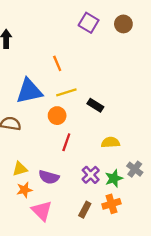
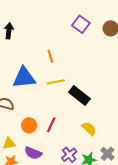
black rectangle: (95, 105) -> (79, 95), size x1.5
orange circle: (57, 116) -> (29, 125), moved
yellow semicircle: (110, 142) -> (89, 129), turned 42

